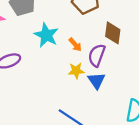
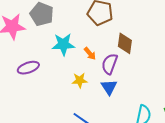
cyan star: (46, 35) -> (63, 44), turned -30
yellow star: (76, 71) -> (80, 80), moved

